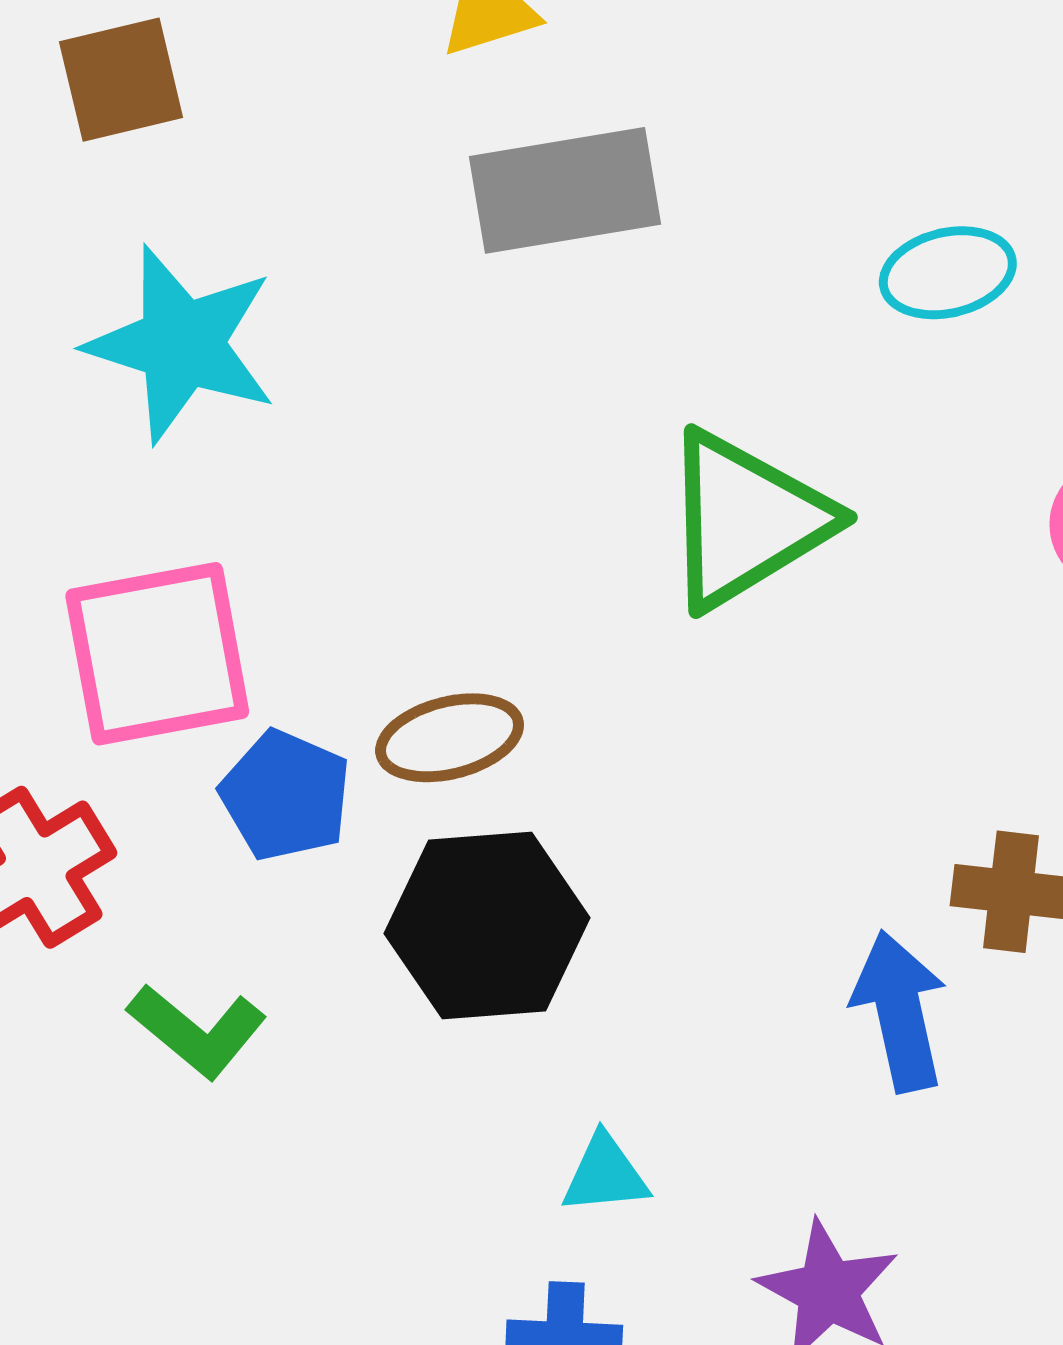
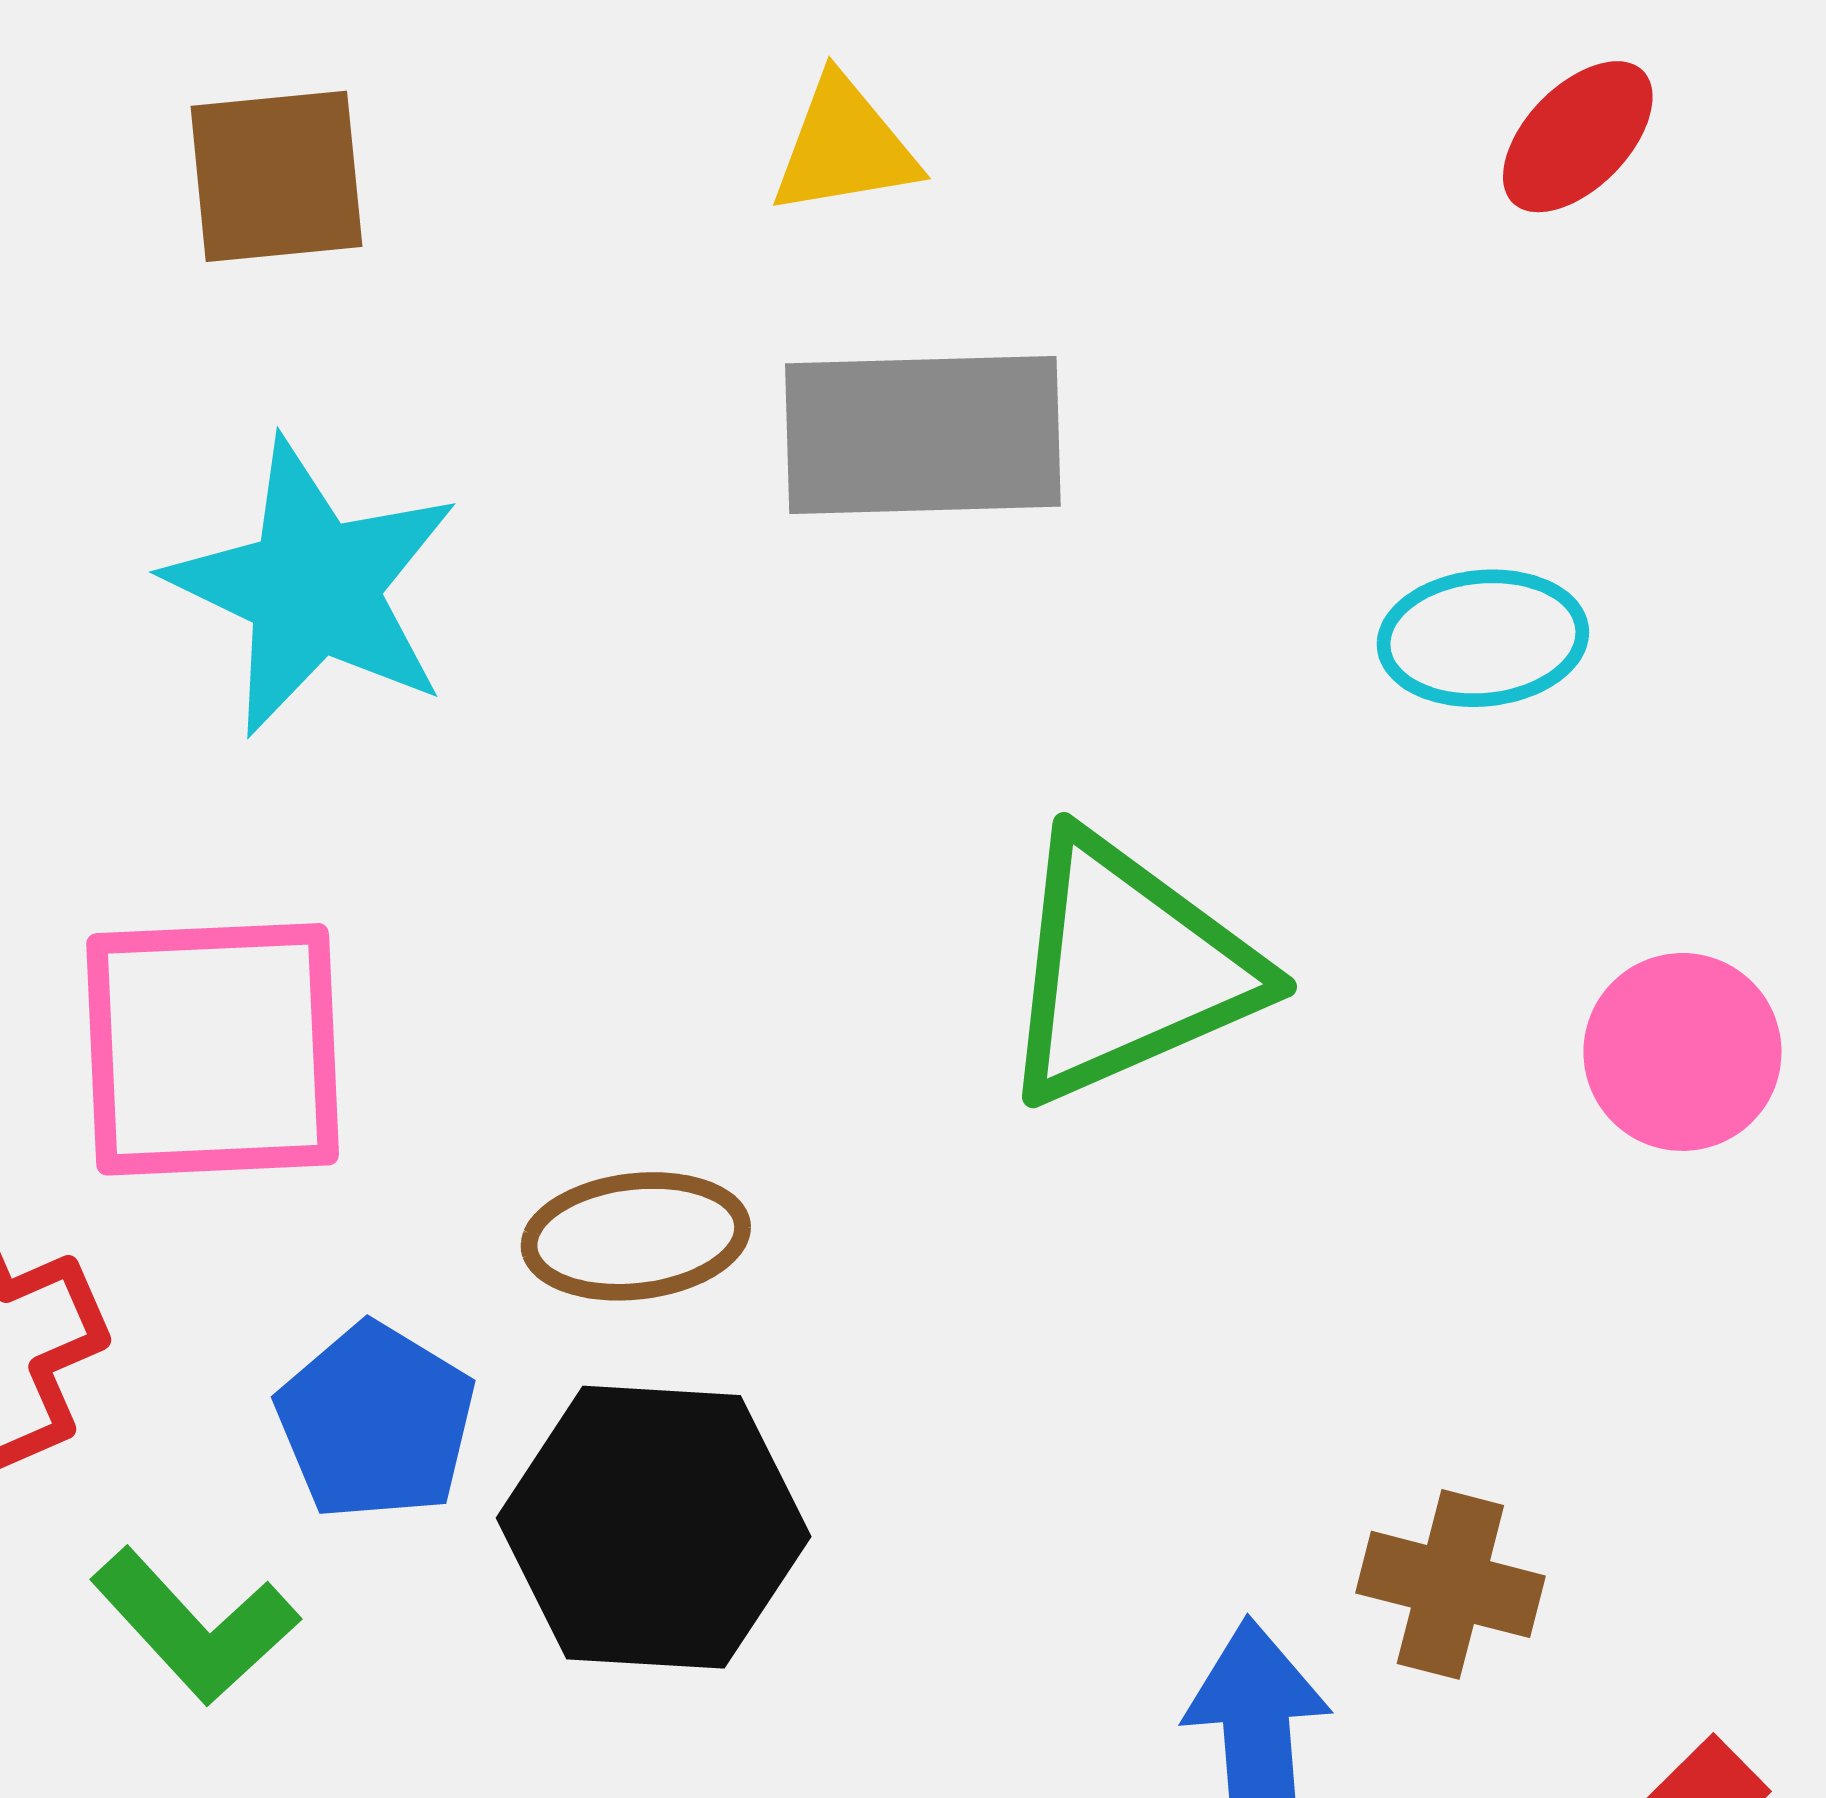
blue pentagon: (286, 795) -> (376, 1422), moved

